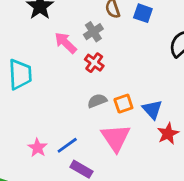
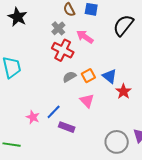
pink arrow: (66, 43) -> (85, 37), moved
red cross: (94, 63) -> (63, 50), size x1.5
pink triangle: (116, 138) -> (87, 101), size x0.7

